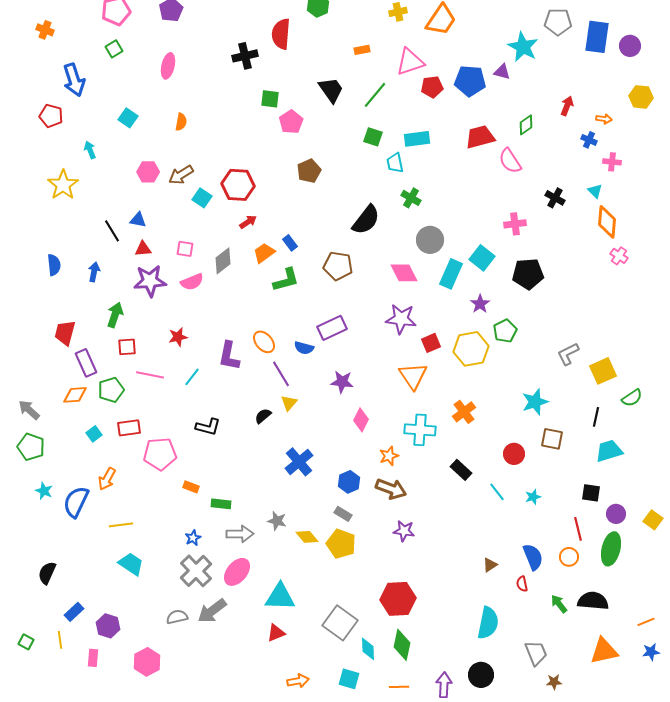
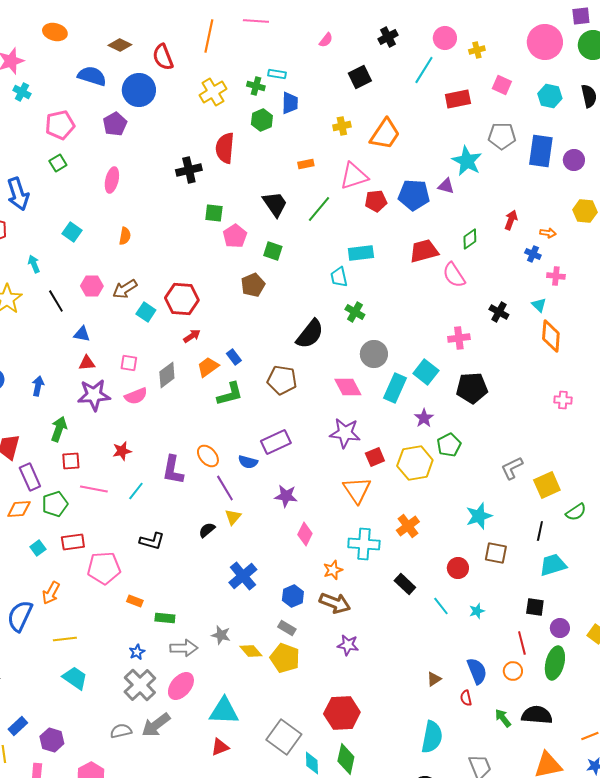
green square: (373, 137) -> (273, 251), moved
black line: (112, 231) -> (56, 301), moved
pink cross: (619, 256) -> (563, 400), moved, turned -30

